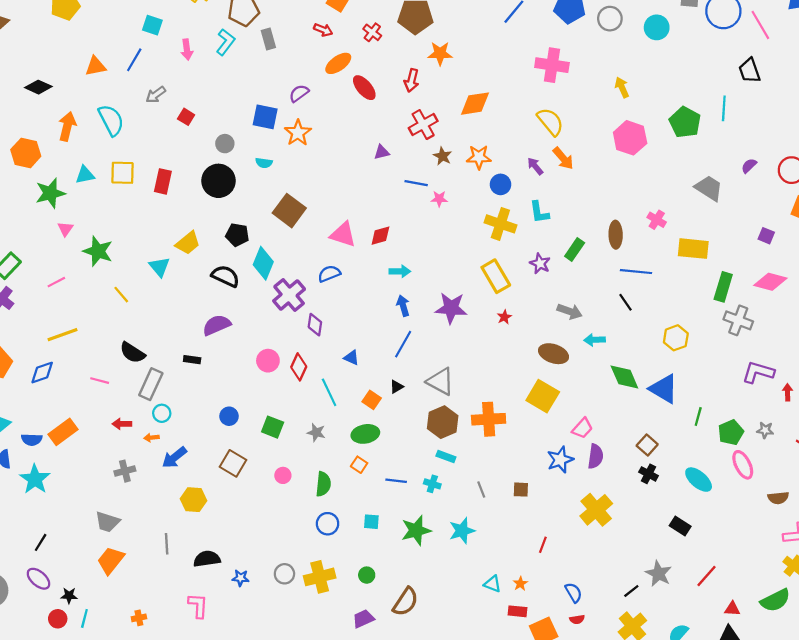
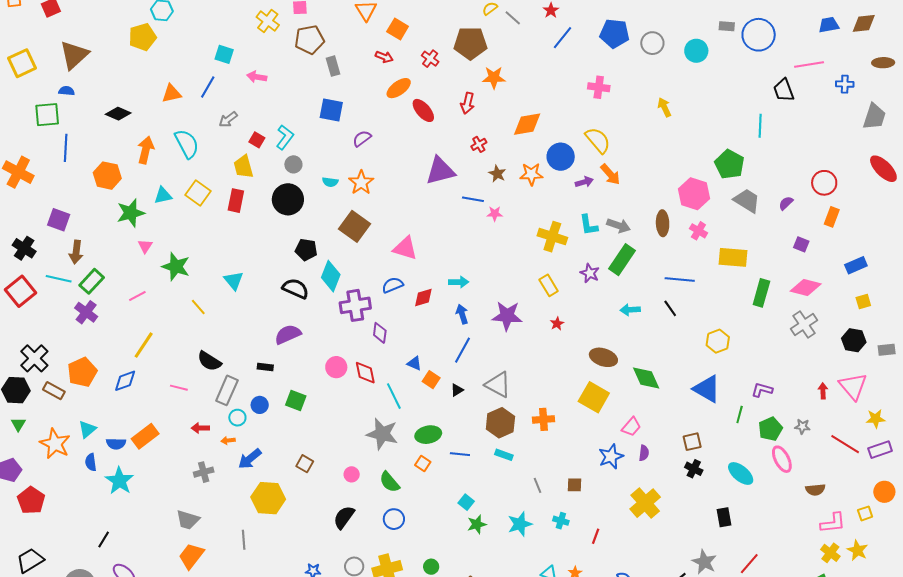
pink line: (760, 25) -> (809, 65), moved, turned -68
cyan L-shape: (226, 42) -> (285, 137), moved
pink arrow: (187, 50) -> (257, 77), turned 108
pink cross: (552, 65) -> (599, 87), size x0.7
purple semicircle: (299, 93) -> (362, 139), moved
blue square: (265, 117) -> (331, 110), moved
green pentagon: (685, 122) -> (730, 164), moved
red cross: (423, 125) -> (479, 144), size x0.6
orange star: (298, 133) -> (361, 183), moved
pink hexagon: (630, 138) -> (694, 194), moved
purple triangle: (382, 152) -> (440, 171), size x2.0
purple arrow: (535, 166) -> (584, 182), turned 114
purple semicircle: (749, 166) -> (786, 203), moved
yellow square: (123, 173) -> (198, 193), turned 35
blue circle: (501, 184) -> (561, 157), moved, size x1.4
brown ellipse: (616, 235) -> (663, 223), moved
red diamond: (380, 236) -> (423, 297), moved
yellow trapezoid: (188, 243) -> (243, 167), moved, turned 115
green rectangle: (575, 250) -> (622, 260), size x1.4
yellow rectangle: (496, 276) -> (549, 285), size x0.7
purple cross: (289, 295) -> (355, 305), turned 32
gray arrow: (570, 311) -> (619, 226), moved
gray cross: (738, 320) -> (804, 324), moved, turned 36
yellow line: (62, 335) -> (144, 345), turned -36
cyan arrow: (594, 340) -> (630, 310), moved
red diamond: (299, 367) -> (365, 373), turned -35
purple L-shape: (758, 372) -> (762, 390), moved, size x0.7
green diamond: (624, 377) -> (646, 378), moved
orange square: (372, 400) -> (431, 380), moved
blue circle: (229, 416) -> (260, 405), moved
orange cross: (489, 419) -> (543, 419), size x0.7
green square: (273, 427) -> (296, 401), moved
gray star: (316, 433) -> (382, 434), size x1.8
brown square: (647, 445) -> (692, 442), turned 36
purple semicircle: (596, 456) -> (644, 453), size x0.7
brown square: (233, 463) -> (305, 464), size x0.7
blue line: (396, 481) -> (460, 454), moved
green semicircle: (323, 484) -> (389, 482), turned 135
cyan cross: (432, 484) -> (561, 521), moved
yellow hexagon: (194, 500) -> (268, 498), size x1.4
cyan square: (371, 522) -> (466, 502), moved, turned 35
black rectangle: (680, 526) -> (724, 517), turned 48
green star: (416, 530) -> (477, 524), size x0.7
black line: (41, 542) -> (104, 540), moved
black semicircle: (207, 559) -> (344, 517), moved, turned -45

